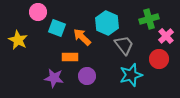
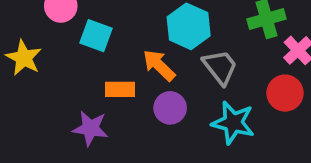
orange arrow: (82, 37) -> (159, 65), moved
cyan star: (131, 75) -> (233, 123), turned 30
purple circle: (87, 76) -> (170, 108), moved

